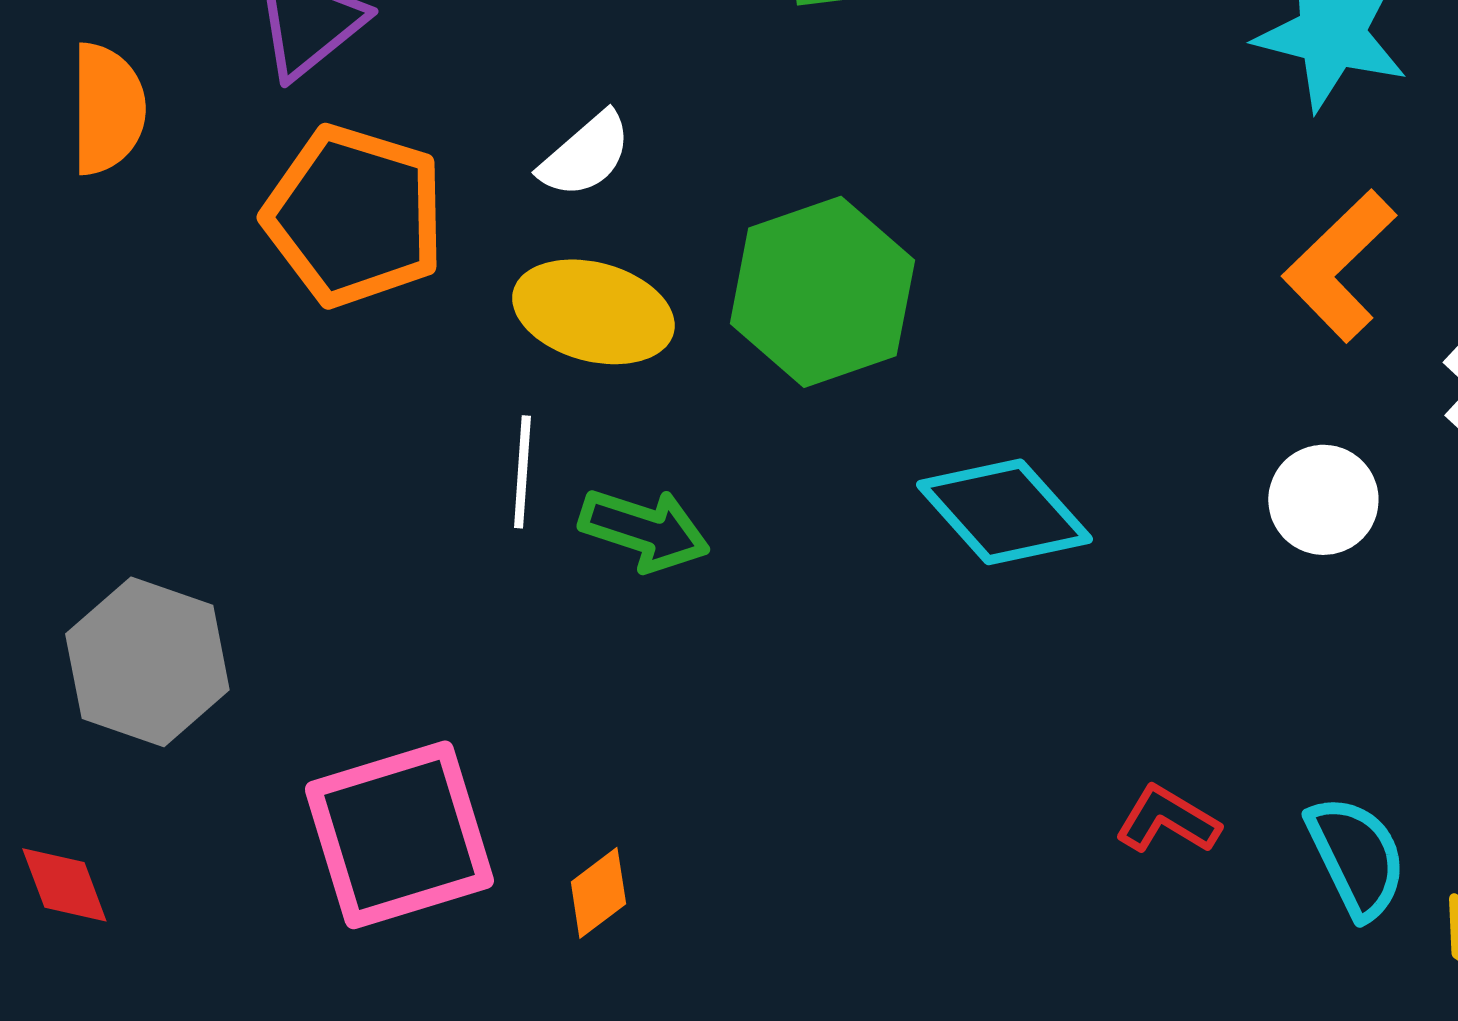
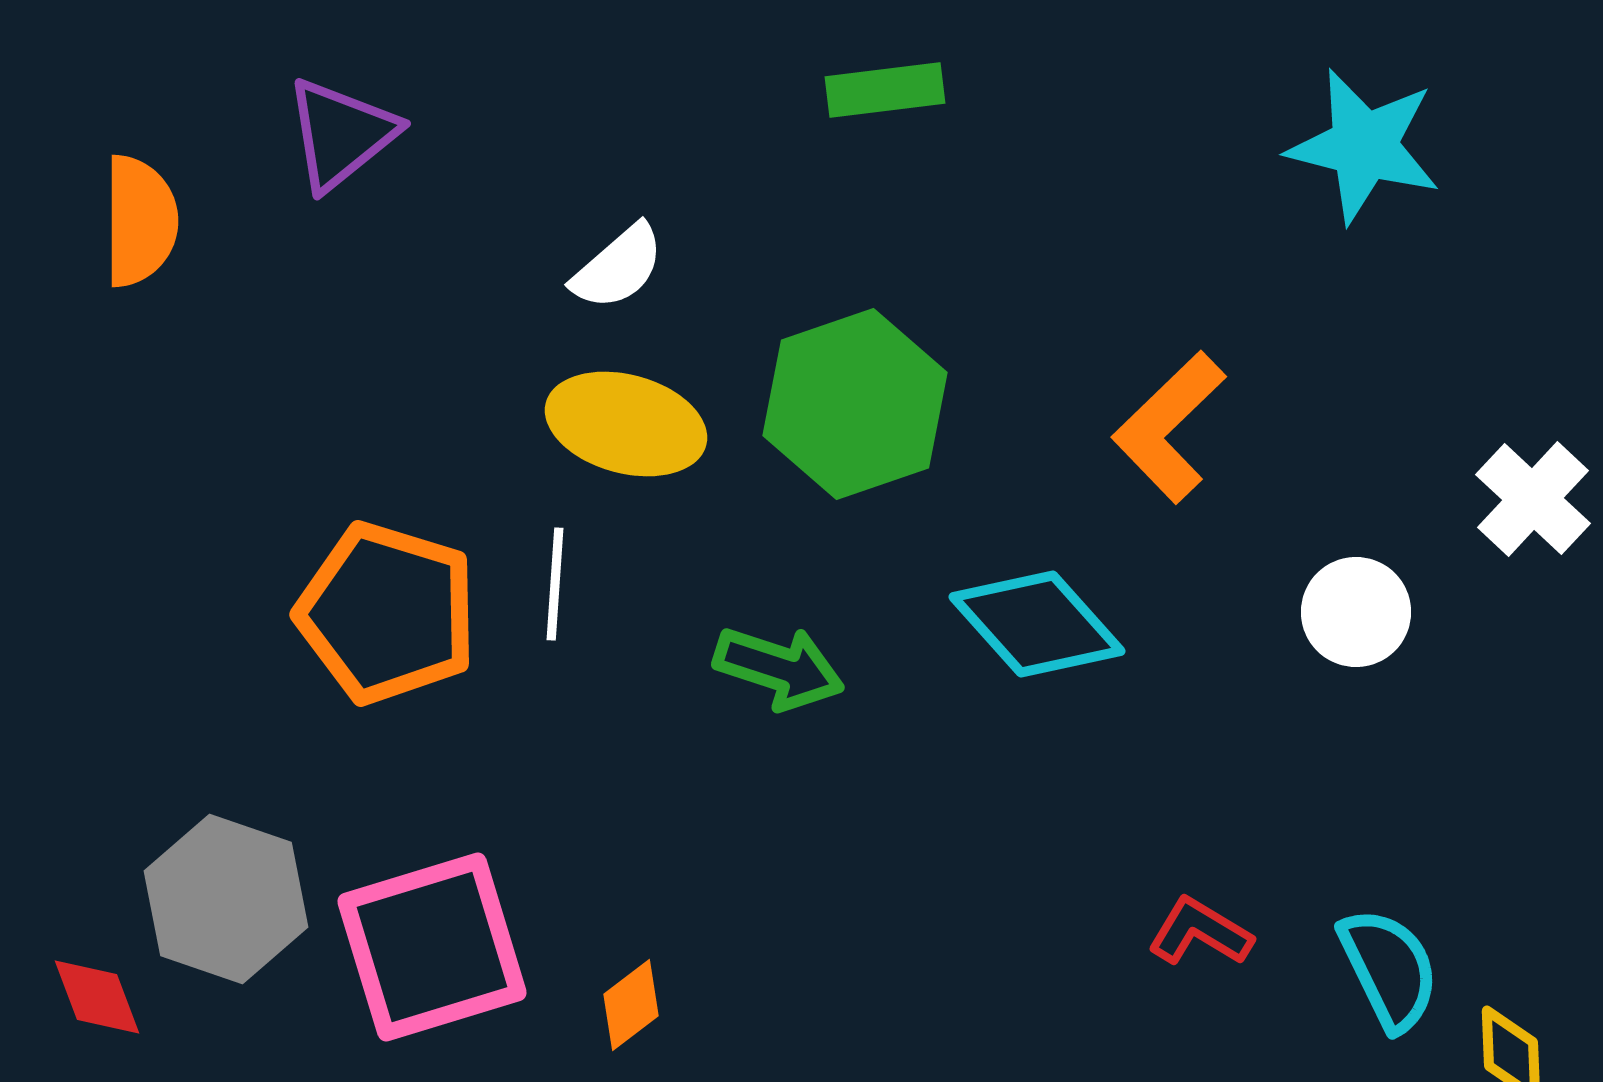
orange pentagon: (354, 216) -> (387, 613), moved
orange L-shape: (1339, 266) -> (1169, 427), moved
green arrow: (644, 530) -> (779, 668), moved
gray hexagon: (147, 662) -> (226, 899), moved

